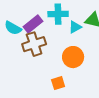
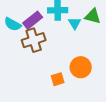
cyan triangle: (75, 27) -> (75, 23), turned -32
orange circle: (73, 57) -> (81, 67), moved

